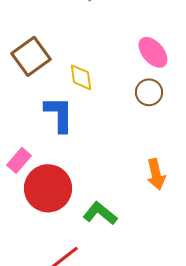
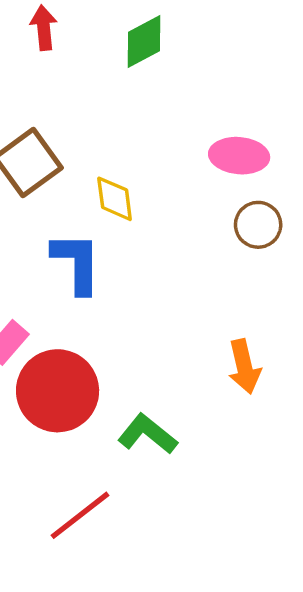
pink ellipse: (153, 52) -> (239, 156), turned -44
brown circle: (149, 92) -> (258, 225), moved

